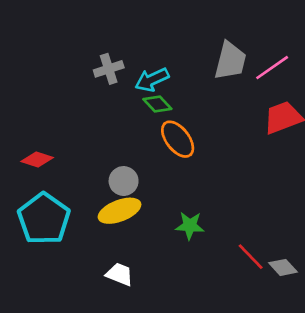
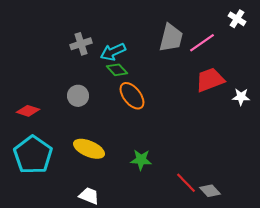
gray circle: (124, 181) -> (78, 96), moved
yellow ellipse: (120, 211) -> (89, 149), turned 44

